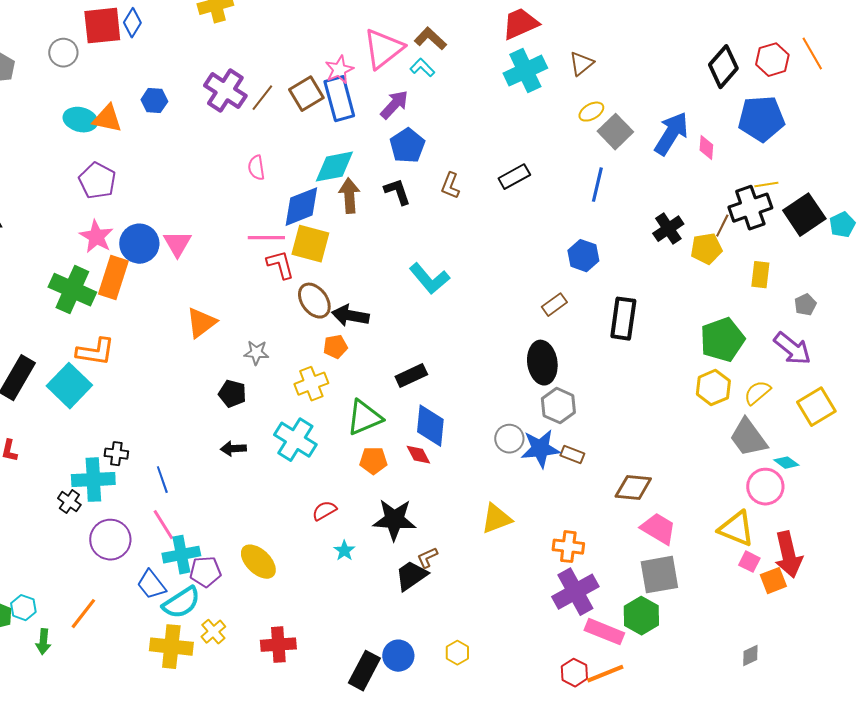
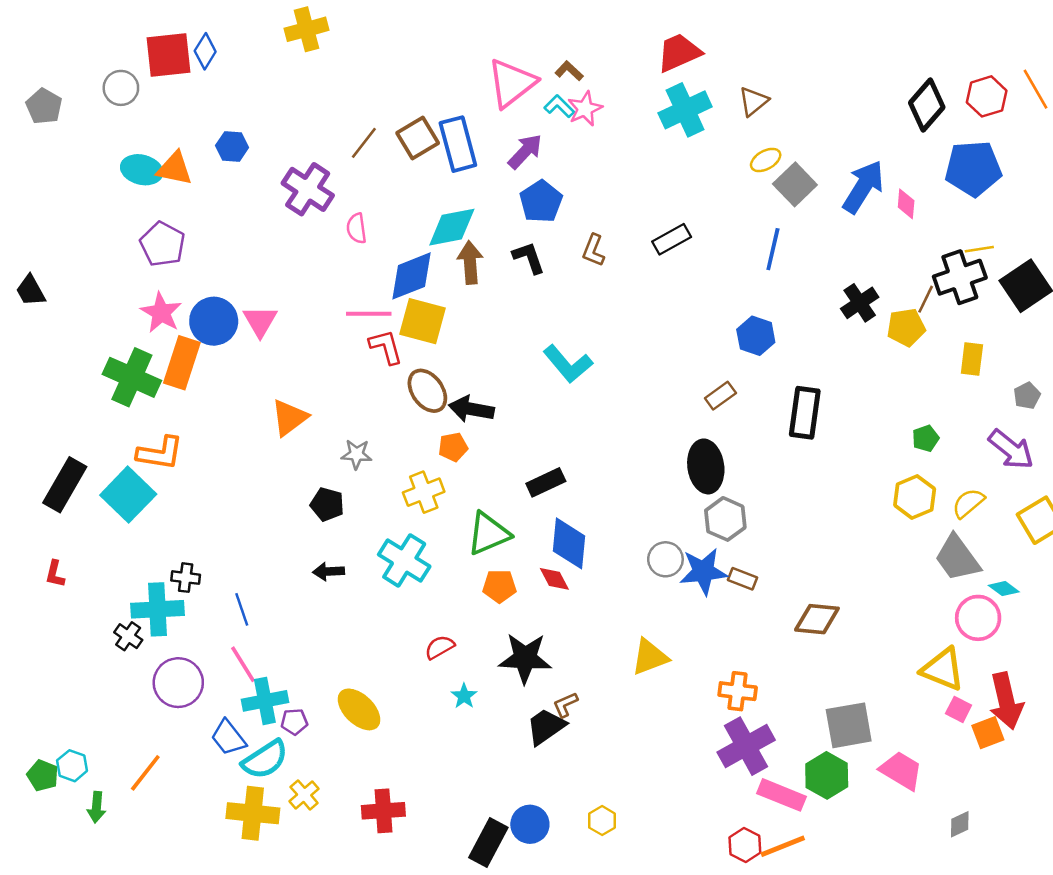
brown L-shape: (430, 39) -> (569, 71), size x0.7
pink star: (339, 70) -> (585, 109), moved
purple cross: (225, 91) -> (308, 189), moved
green pentagon: (722, 340) -> (926, 438), size x0.5
pink trapezoid: (658, 529) -> (901, 771), moved
purple pentagon: (205, 572) -> (294, 722), size x0.7

